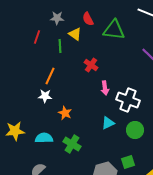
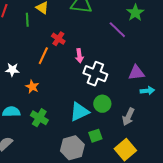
orange line: (50, 76) -> (43, 56), moved
pink arrow: (105, 88) -> (79, 56), moved
cyan triangle: (108, 123) -> (79, 112), moved, size x1.5

